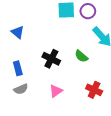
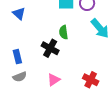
blue triangle: (18, 32) -> (19, 14), moved
green semicircle: (81, 56) -> (64, 32), moved, turned 40

